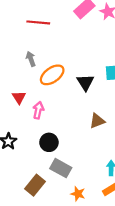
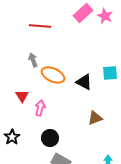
orange ellipse: (52, 75) -> (53, 75), turned 60
black triangle: (85, 82) -> (84, 82), turned -30

